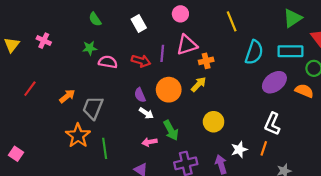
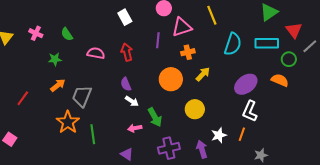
green semicircle: (95, 19) -> (67, 34), moved
pink triangle: (187, 45) -> (182, 27), moved
green star: (90, 48) -> (55, 59), moved
purple line: (162, 53) -> (158, 40), moved
red arrow: (141, 61) -> (127, 52), turned -120
purple ellipse: (274, 82) -> (246, 84), moved
yellow arrow: (199, 84) -> (203, 74), moved
red line: (30, 89) -> (23, 98), moved
orange circle: (169, 90) -> (171, 79), moved

